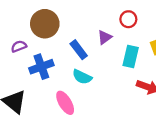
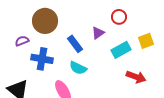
cyan rectangle: (131, 56) -> (121, 50), turned 48
blue cross: (41, 67) -> (42, 59), turned 30

